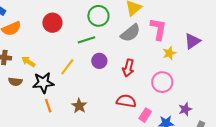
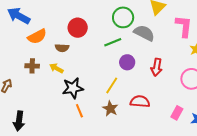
gray semicircle: (130, 33) -> (144, 33), moved, turned -110
yellow line: (67, 67) -> (112, 85), moved
brown semicircle: (15, 82) -> (62, 48), moved
red semicircle: (126, 101) -> (140, 101), moved

